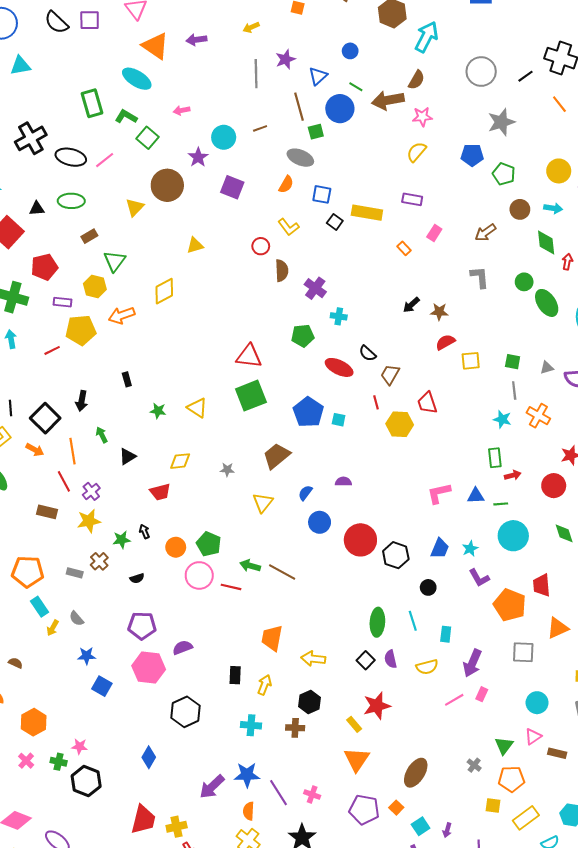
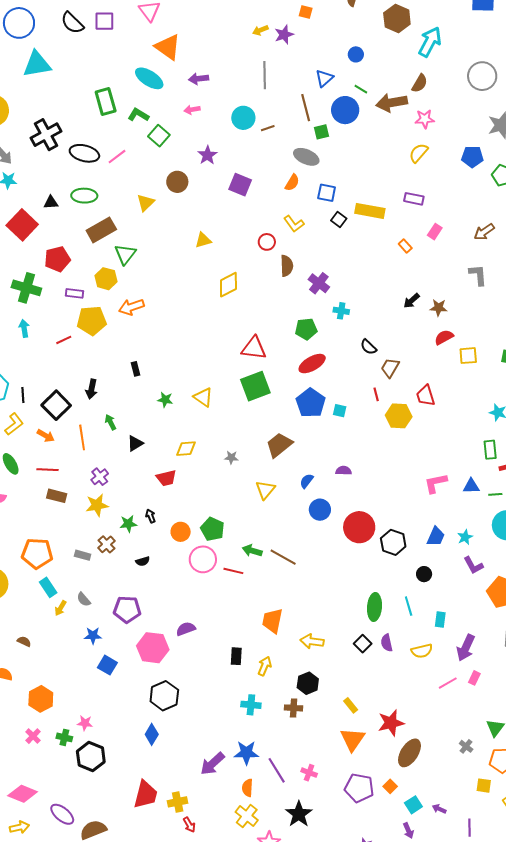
purple arrow: (196, 40) -> (199, 79), moved
purple star: (286, 59) -> (284, 35), moved
cyan triangle: (20, 66) -> (37, 64), size x1.4
cyan circle: (224, 137) -> (243, 118), moved
brown circle: (167, 185) -> (177, 182), size x0.7
brown rectangle: (89, 236) -> (101, 230), size x1.8
yellow diamond: (164, 291) -> (228, 285), moved
red ellipse: (339, 367) -> (312, 364), moved, turned -56
red line: (64, 481) -> (48, 470), moved, turned -60
purple pentagon: (142, 626) -> (127, 609), moved
red star: (377, 706) -> (391, 723), moved
black hexagon: (186, 712) -> (164, 696), moved
purple arrow: (447, 830) -> (439, 809), turned 96

